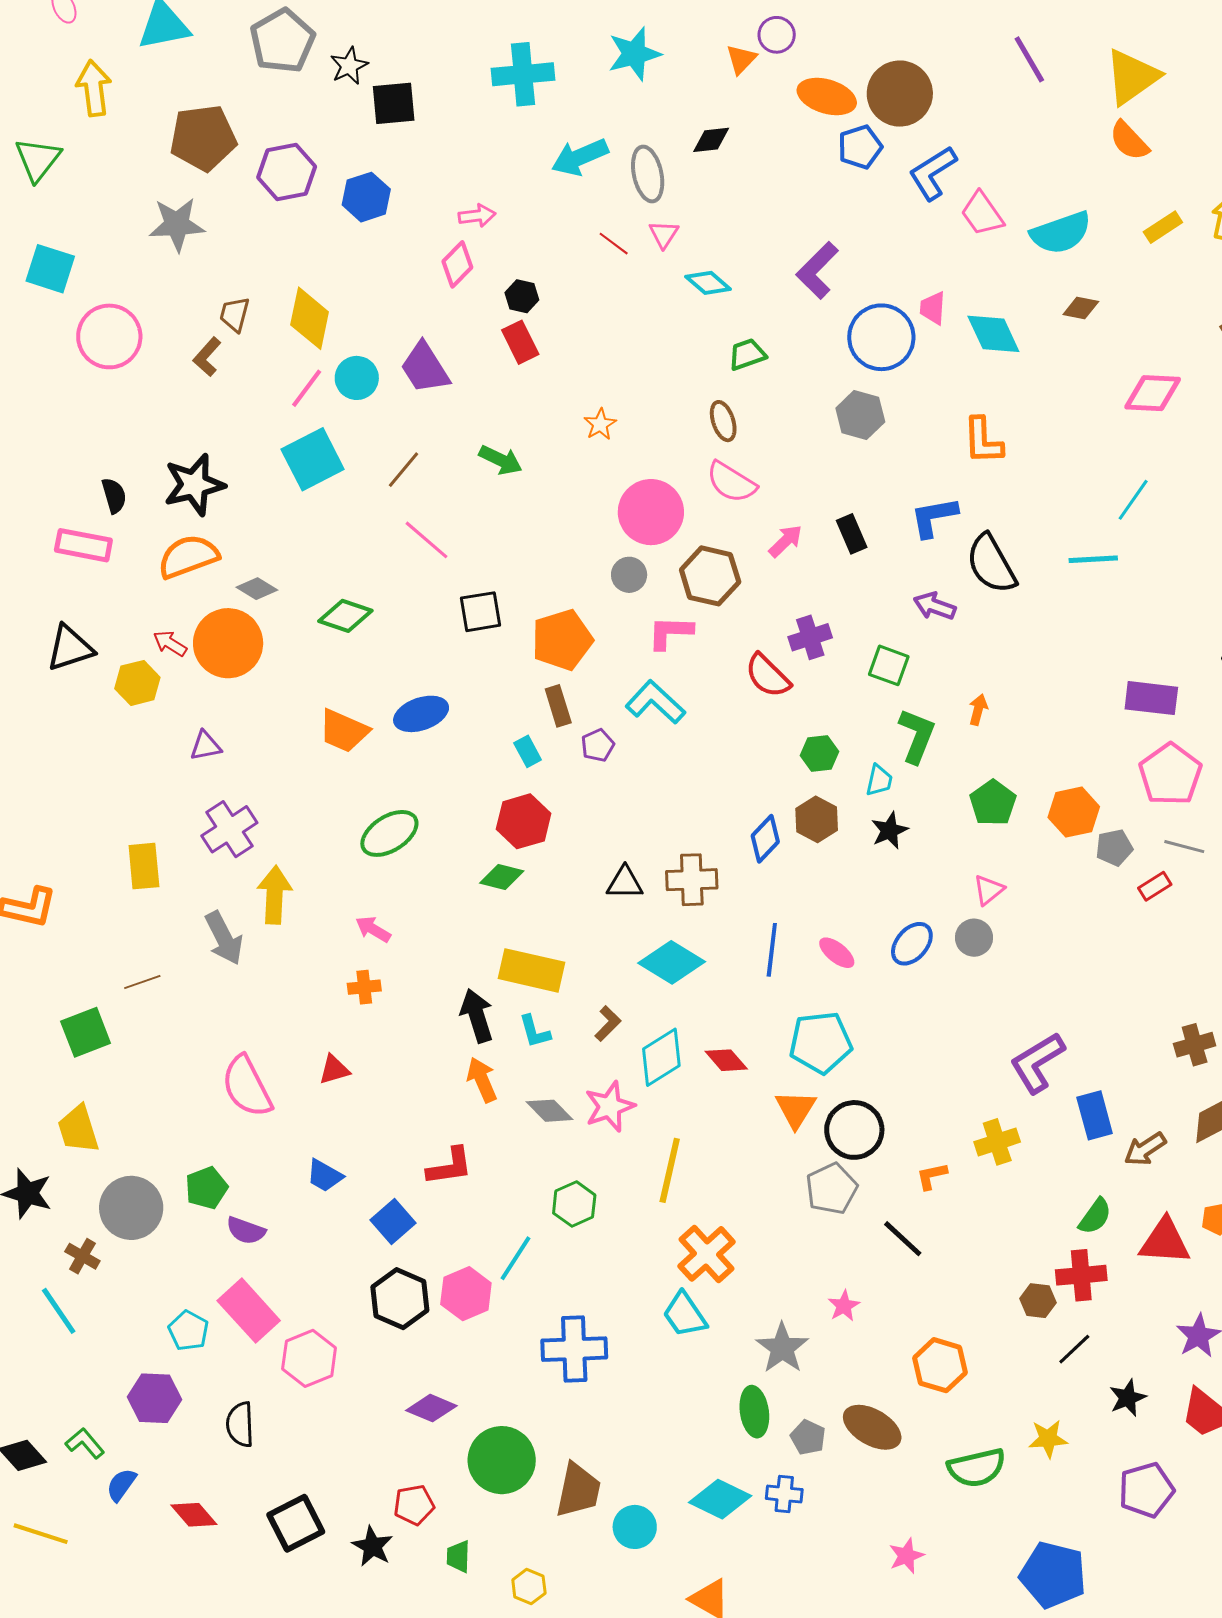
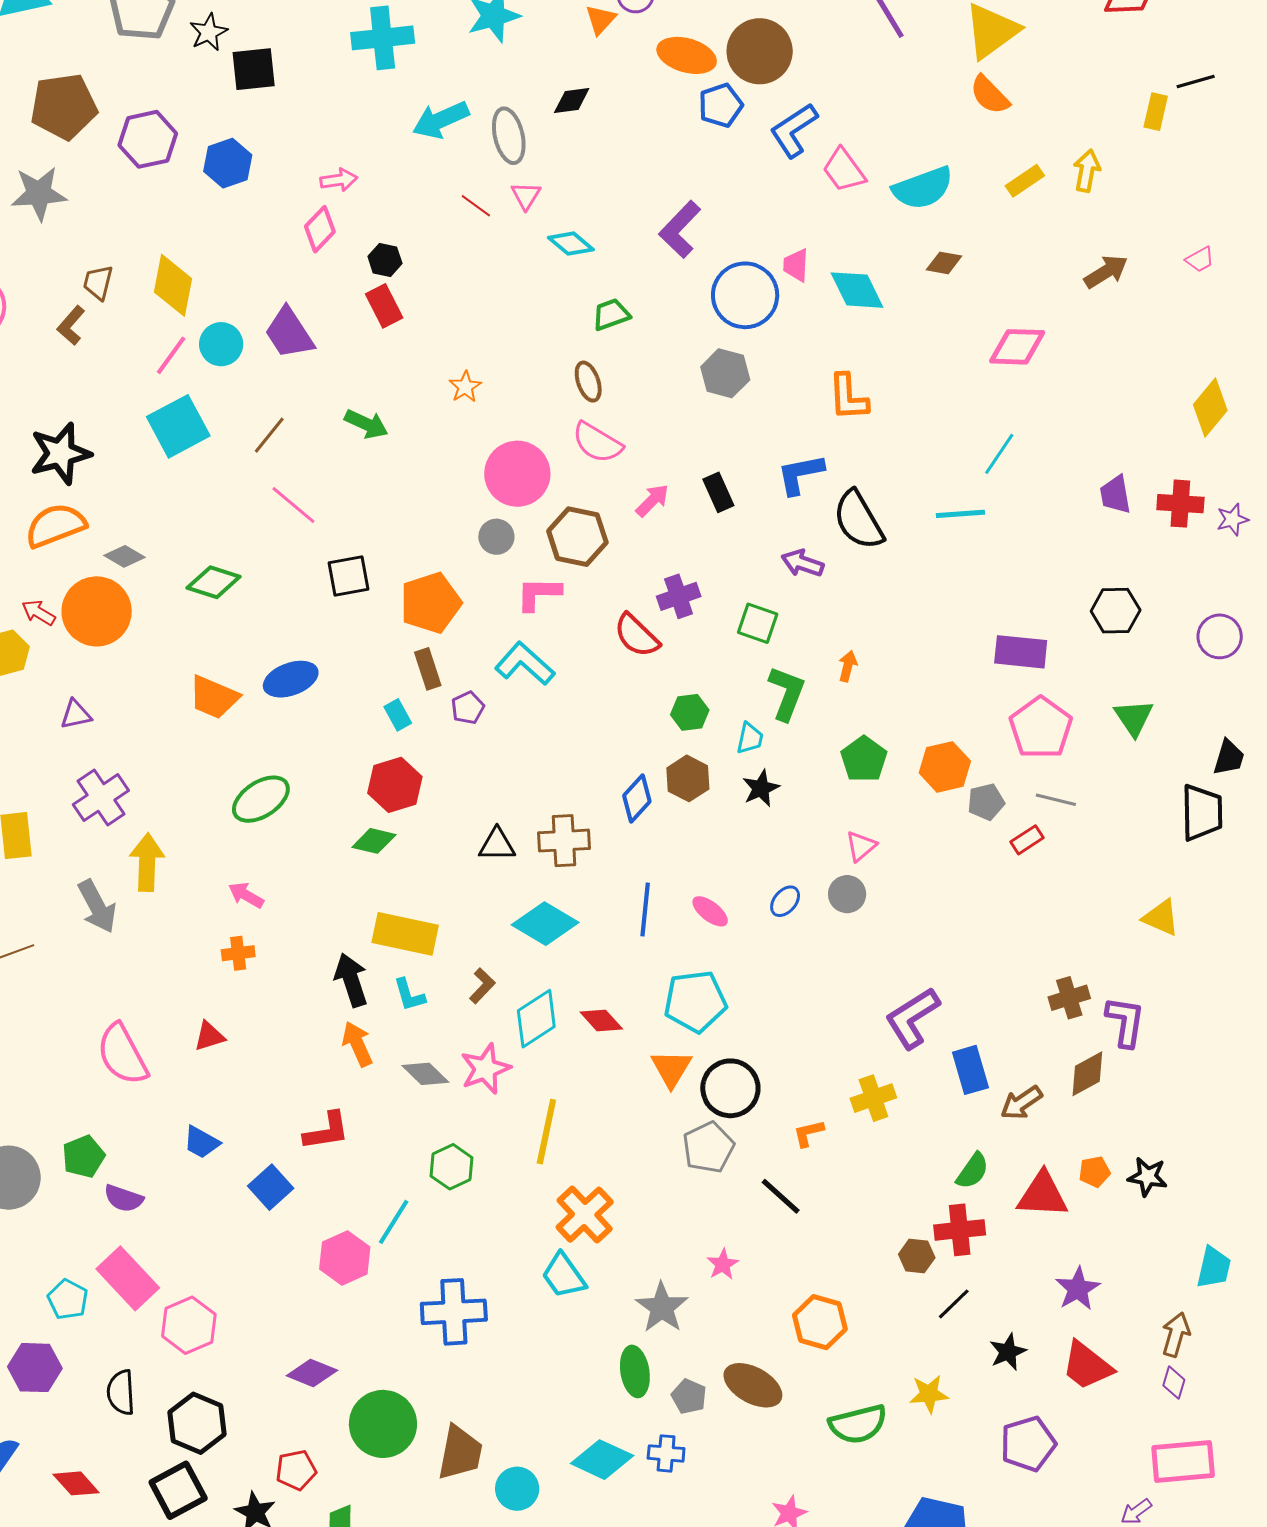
blue ellipse: (912, 944) -> (785, 901), size x0.7
black hexagon: (400, 1299) -> (197, 1423), moved

